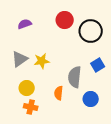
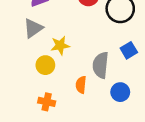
gray triangle: (20, 59) -> (33, 28), moved
yellow circle: (27, 88) -> (45, 65), moved

